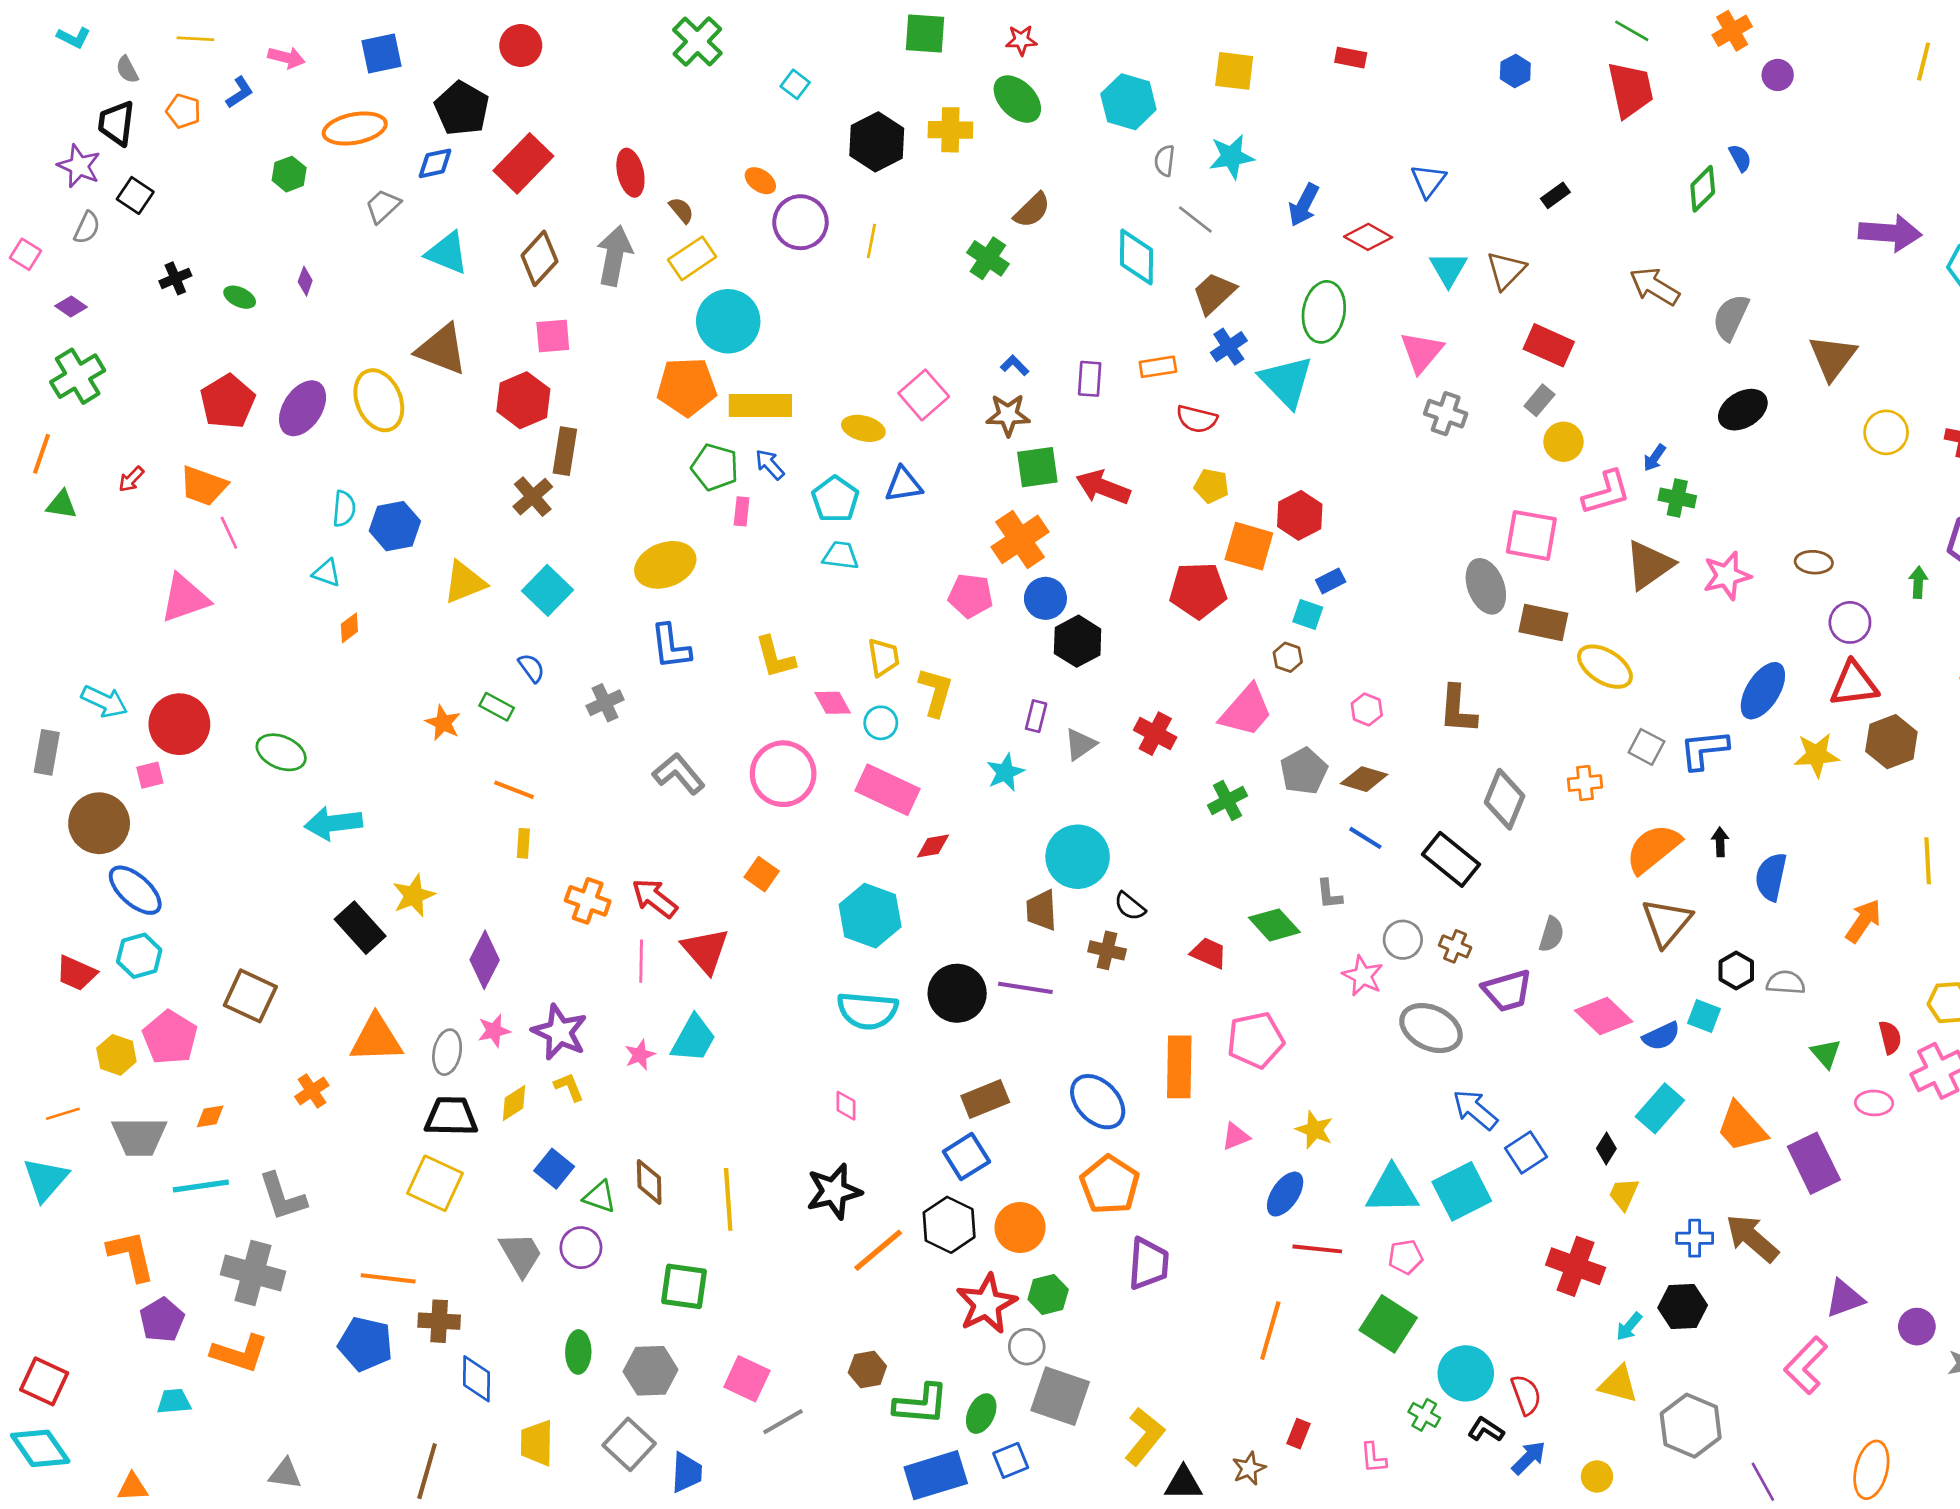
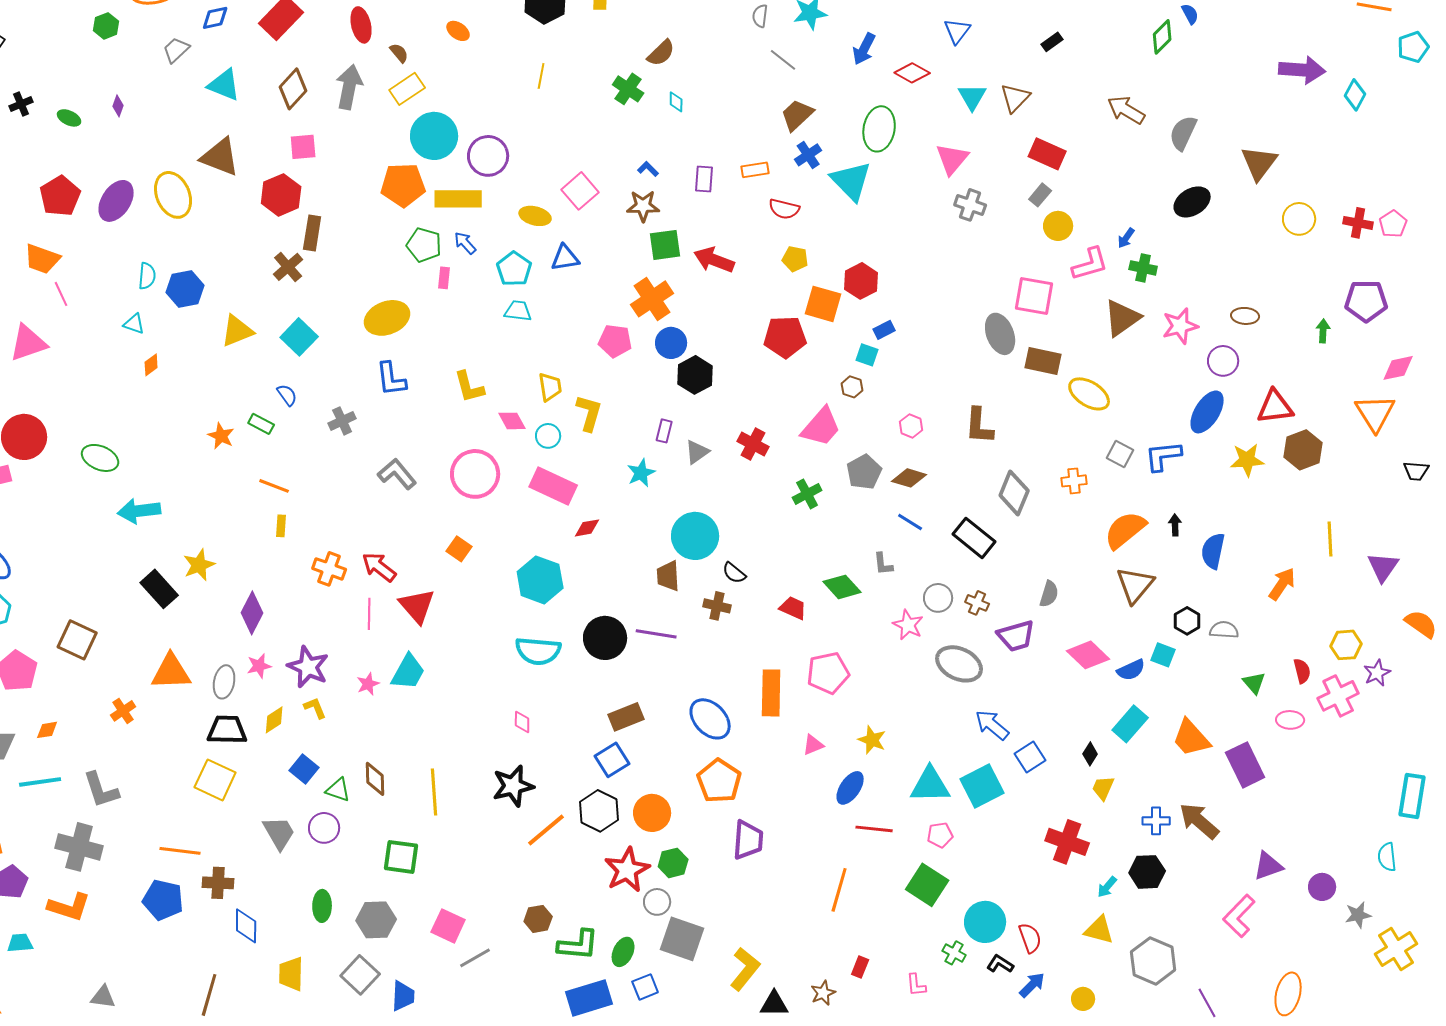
purple circle: (800, 222) -> (488, 156), moved
cyan diamond: (1136, 257) -> (676, 102), moved, size x0.5
purple circle: (1850, 622) -> (1223, 361), moved

